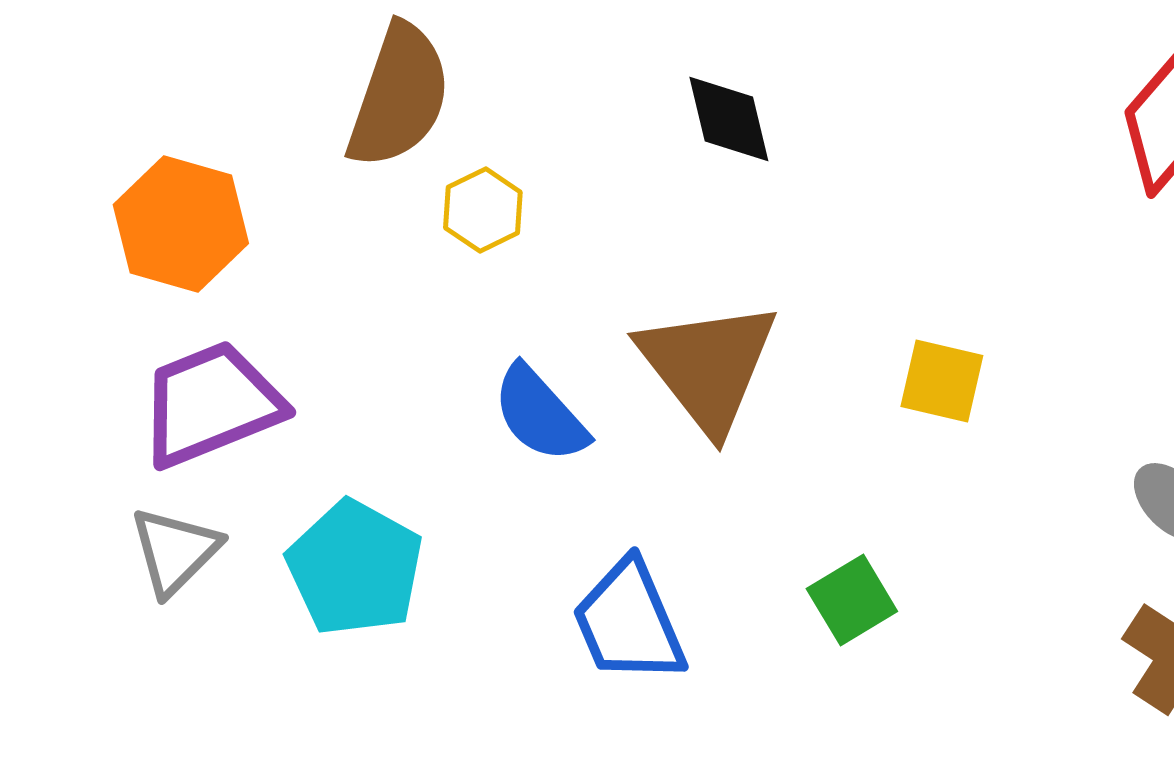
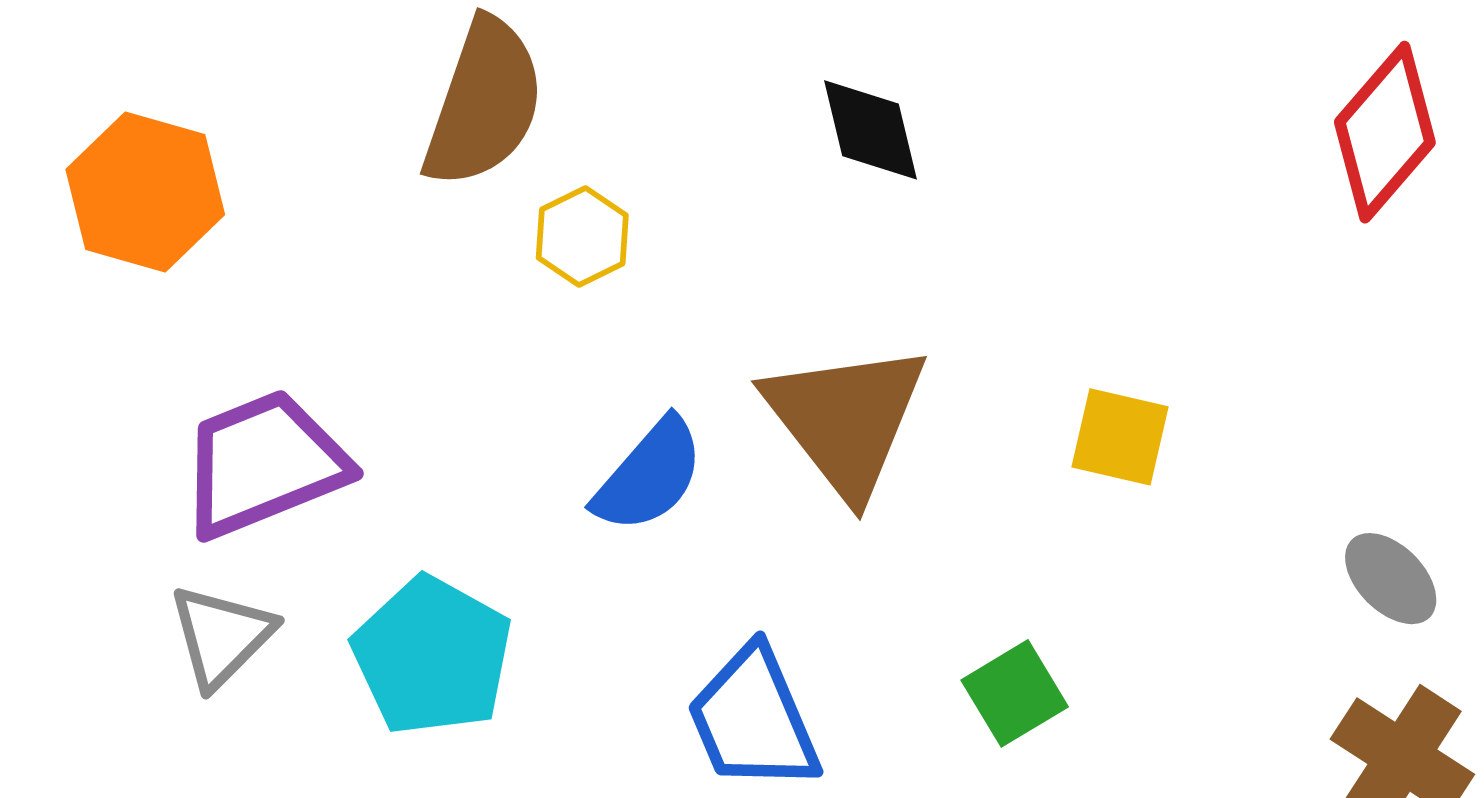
orange hexagon: (181, 224) -> (145, 192), moved
blue semicircle: (540, 414) -> (649, 476), turned -97

